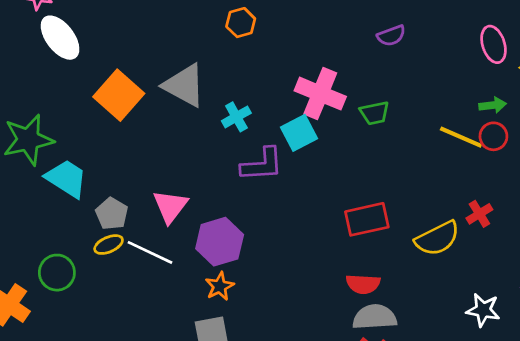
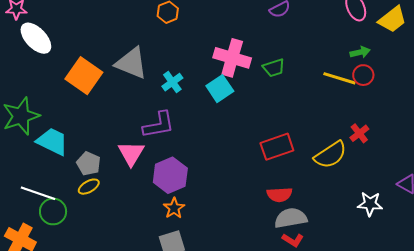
purple L-shape: (262, 164) -> (159, 125), moved
white line: (150, 252) -> (38, 193), moved

